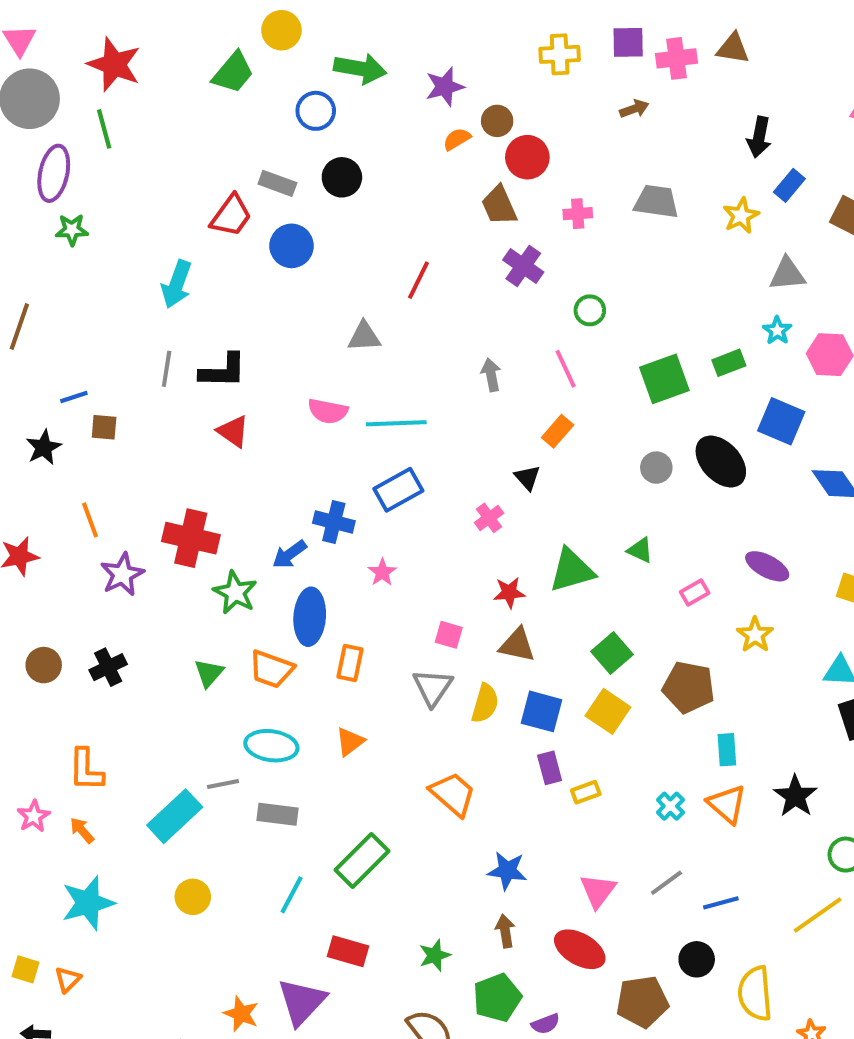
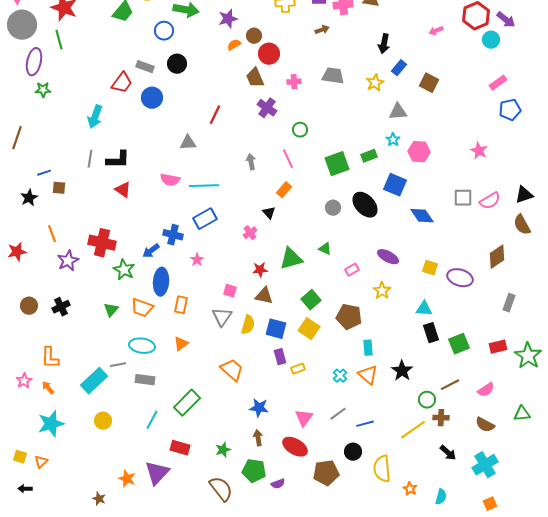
green pentagon: (497, 998) -> (254, 471), turned 30

